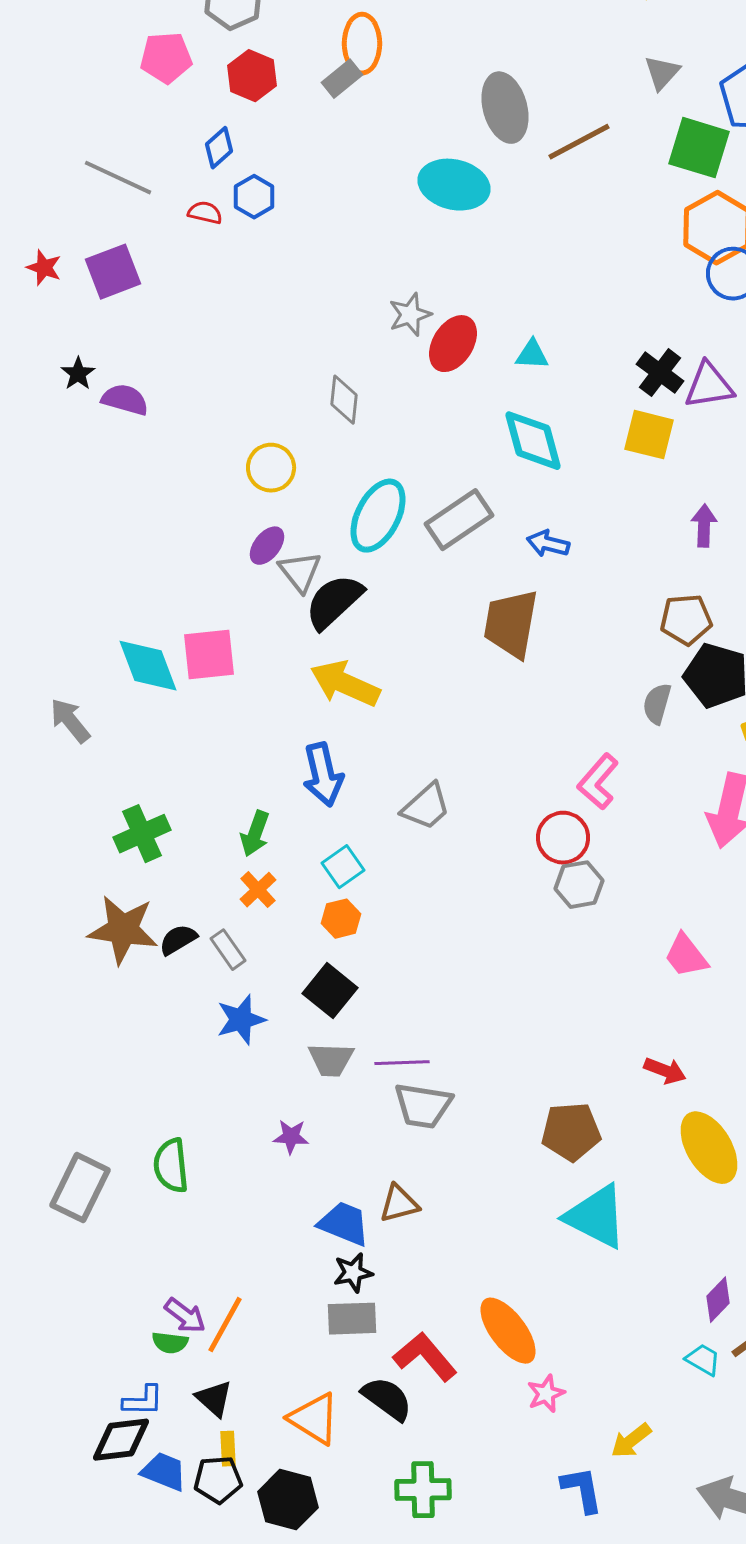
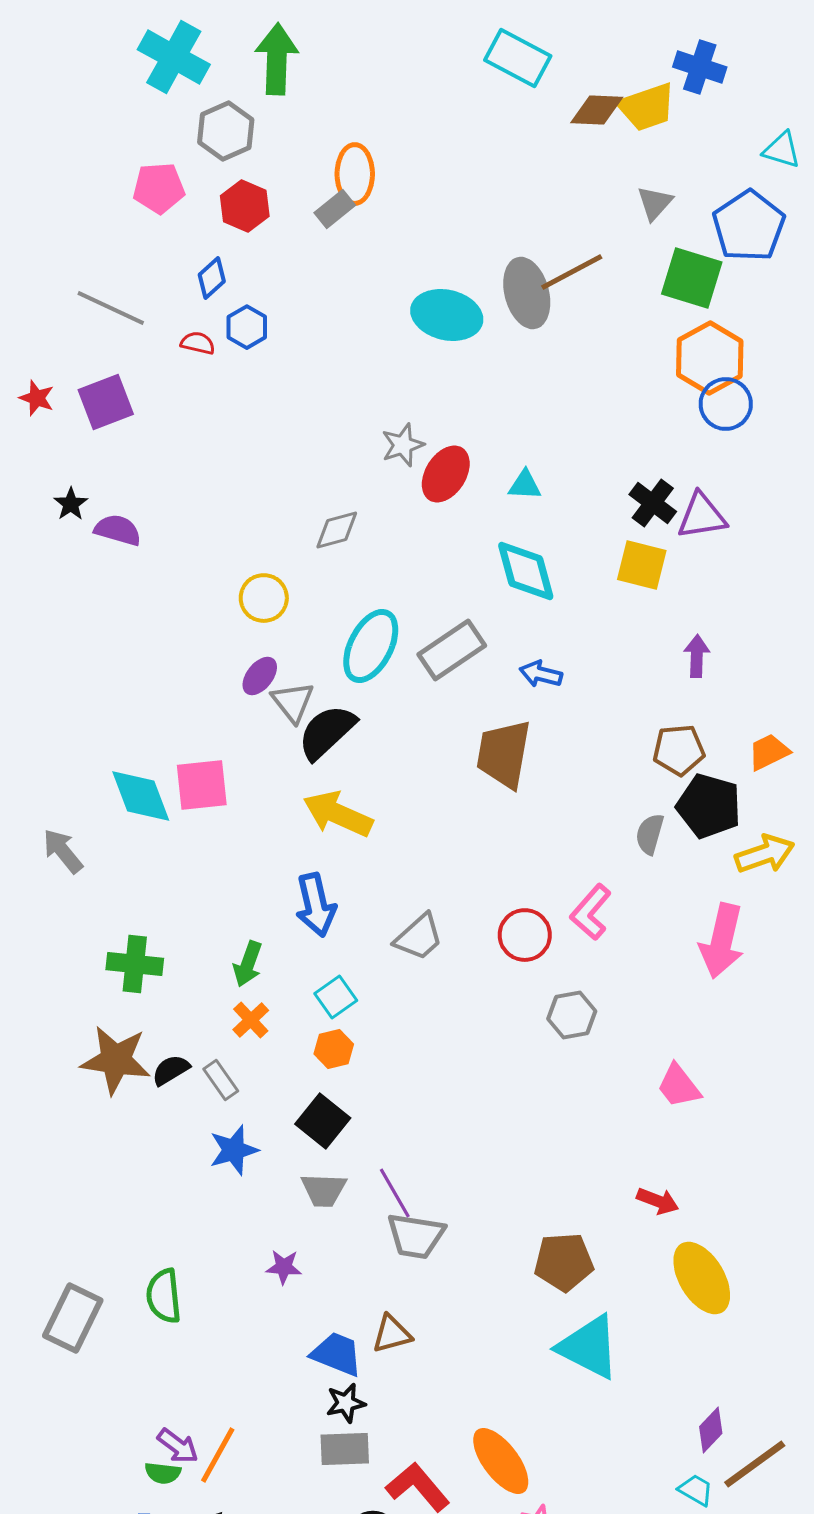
gray ellipse: (505, 108) -> (527, 293), moved
gray diamond: (344, 400) -> (337, 530), turned 69
green cross: (142, 834) -> (135, 964), turned 30
red circle: (563, 838) -> (525, 935), moved
purple line: (402, 1063) -> (395, 1193), turned 62

